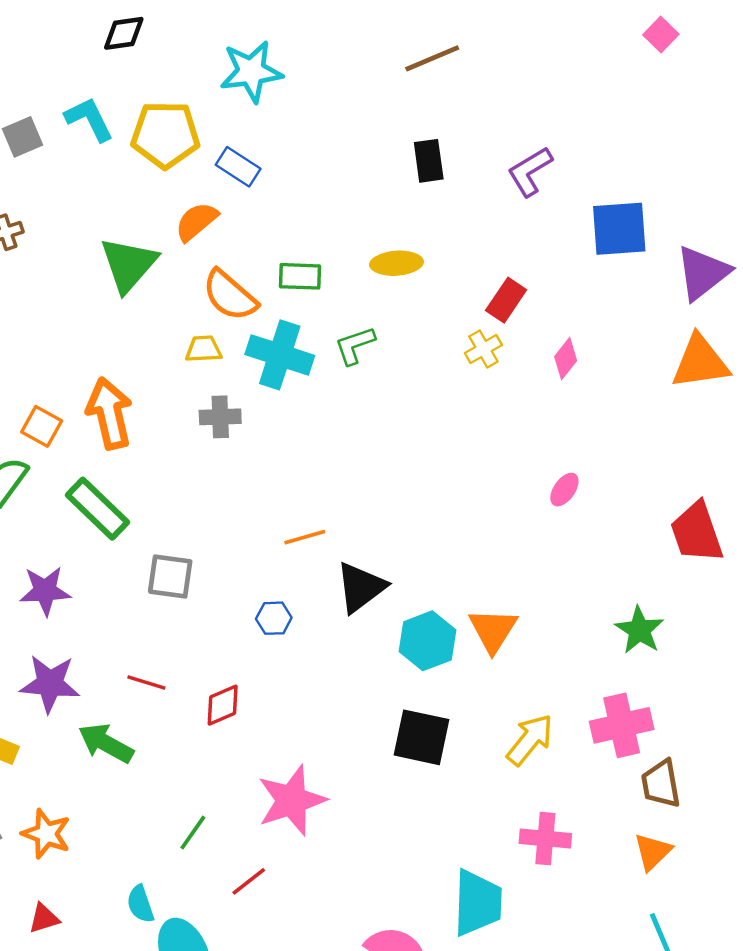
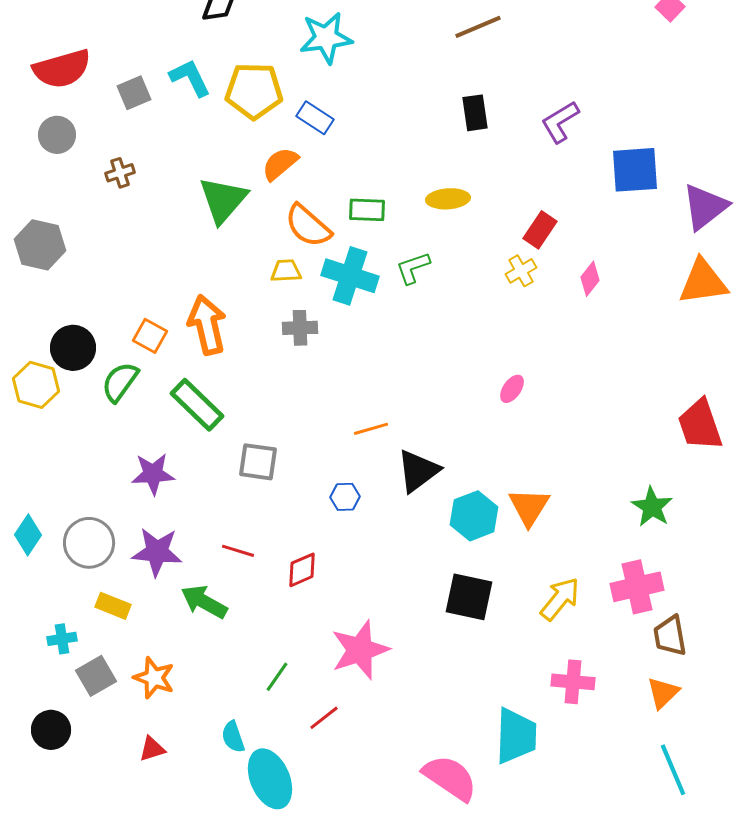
pink ellipse: (564, 490) -> (512, 389), moved

